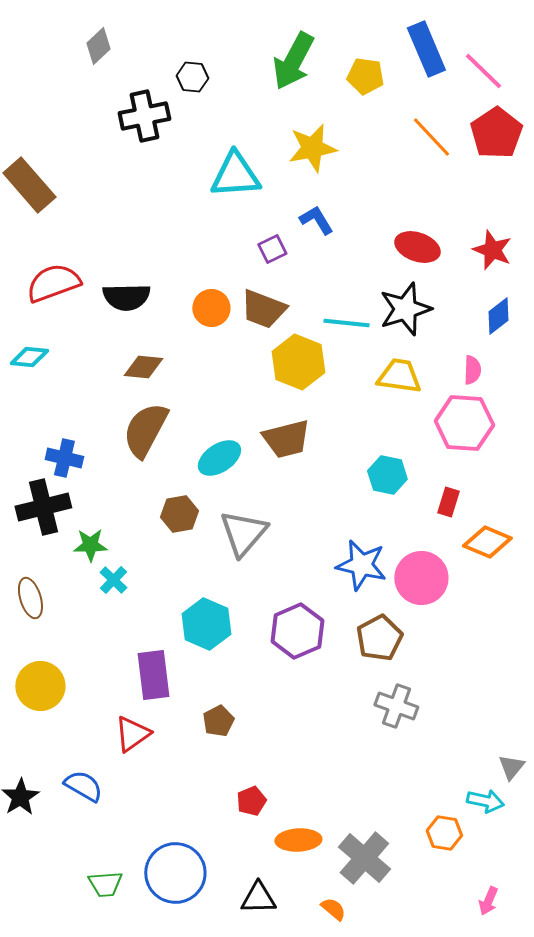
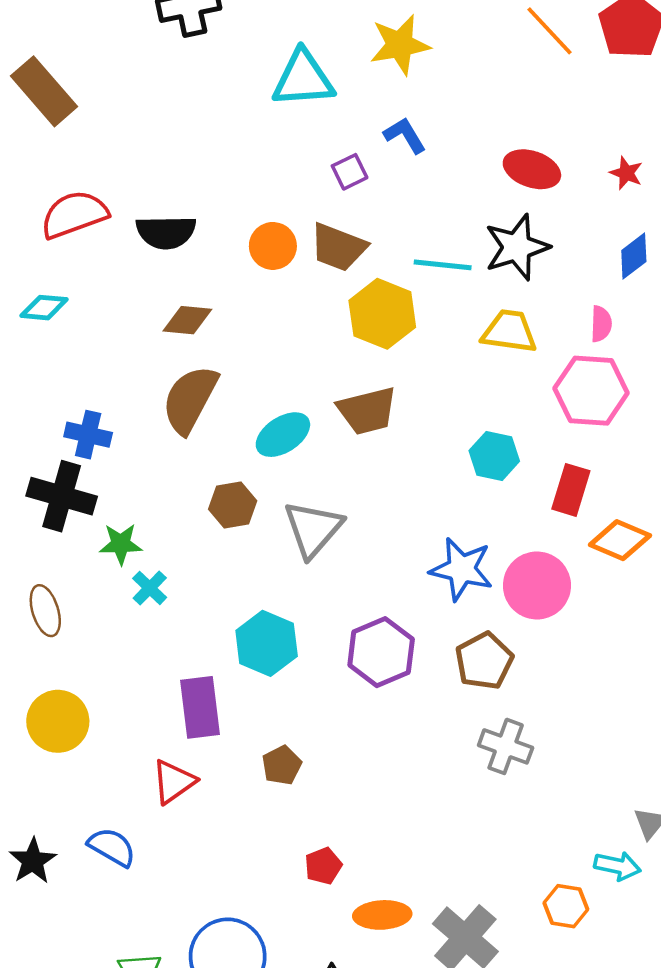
red star: (492, 250) -> (626, 173), size x0.7
red rectangle: (448, 502) -> (571, 490), size x1.4
black cross: (43, 507) -> (62, 496), turned 30

